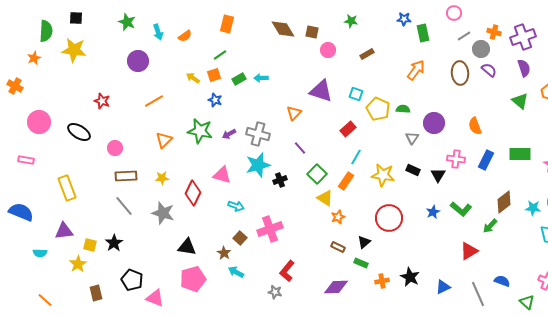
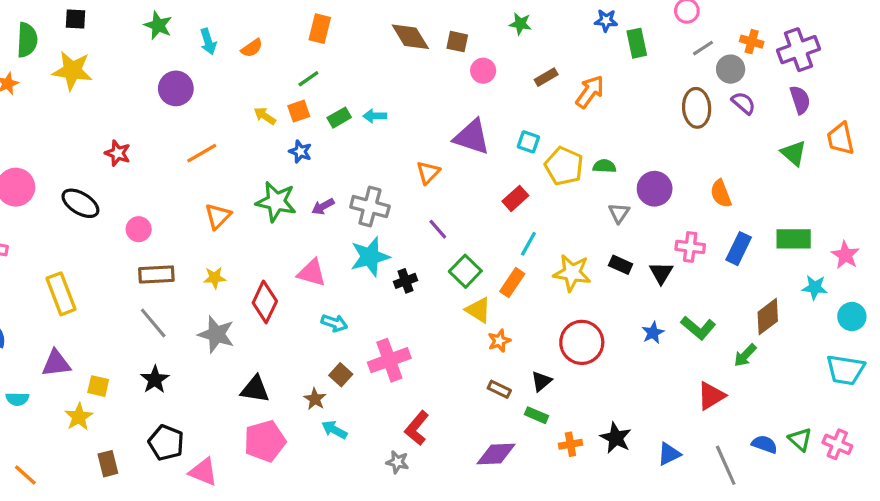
orange arrow: (416, 70) -> (590, 92), moved
cyan star: (533, 208) -> (815, 287), moved
black star: (114, 243) -> (155, 380), moved
green triangle: (527, 302) -> (800, 439), moved

